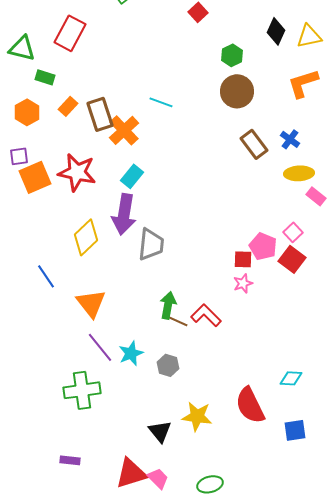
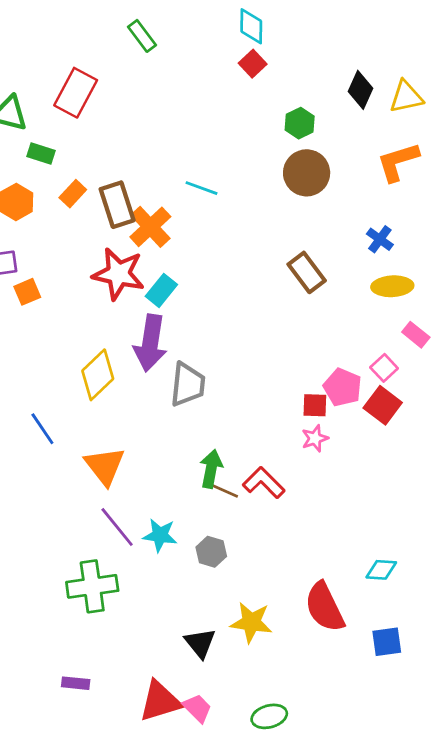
brown rectangle: (254, 144) -> (307, 272), moved
red star: (77, 172) -> (118, 274), moved
orange square: (35, 177) -> (27, 292), size x0.6
pink rectangle: (316, 196) -> (416, 335), moved
cyan star: (131, 353) -> (160, 535), turned 30

